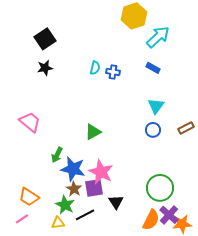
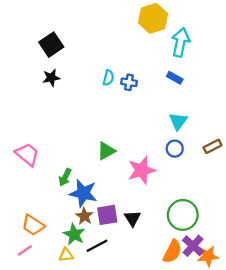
cyan arrow: (158, 37) -> (180, 42), turned -35
pink trapezoid: (30, 122) -> (27, 154), moved
pink star: (101, 172) -> (142, 170), moved, turned 30
black triangle: (116, 202) -> (132, 218), moved

